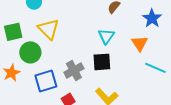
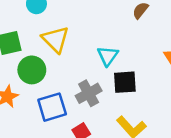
cyan triangle: (106, 36) -> (108, 56), moved

